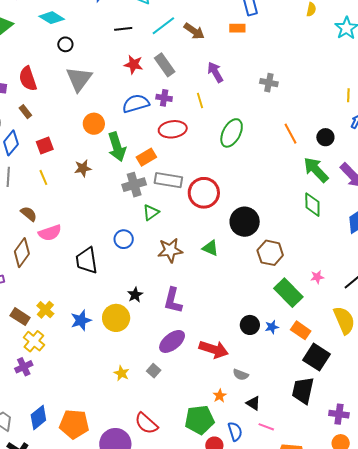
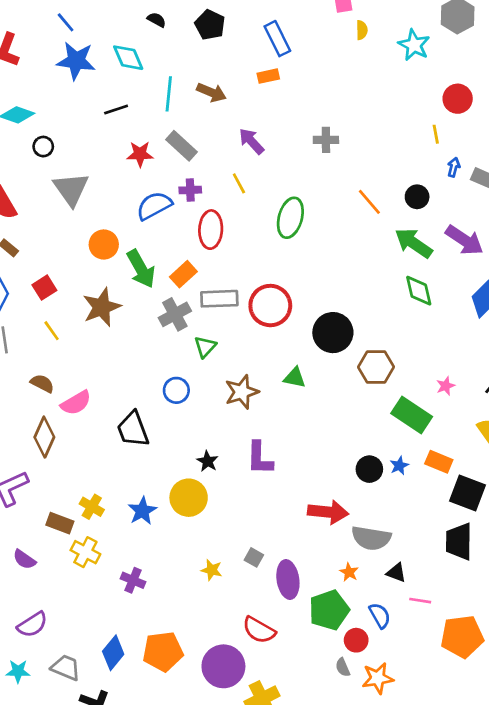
cyan line: (163, 26) -> (169, 94), turned -35
red ellipse: (173, 129) -> (211, 230), turned -68
brown star: (83, 168) -> (102, 307), size x1.6
purple ellipse: (172, 341) -> (288, 580), moved, turned -48
purple cross: (24, 367) -> (133, 580), moved, turned -30
gray semicircle: (241, 375) -> (371, 538), size x1.8

